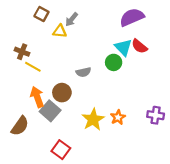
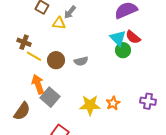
green circle: (114, 62) -> (123, 50), moved
brown circle: (62, 93) -> (56, 60), moved
yellow star: (93, 119) -> (90, 105), turned 30

